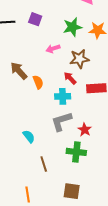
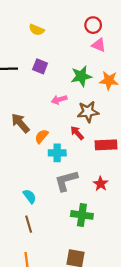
orange semicircle: (38, 82) -> (42, 136), turned -120
cyan cross: (63, 96) -> (57, 153), moved
red star: (85, 130) -> (101, 184), moved
brown line: (44, 164) -> (29, 224), moved

